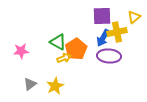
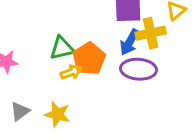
green triangle: (58, 42) -> (62, 48), turned -42
yellow star: (55, 86) -> (57, 114), turned -30

